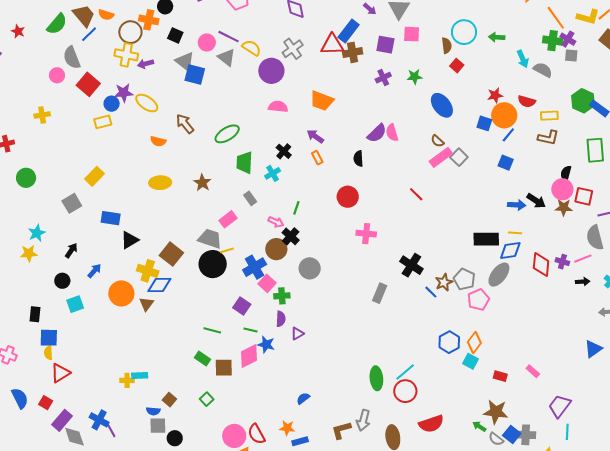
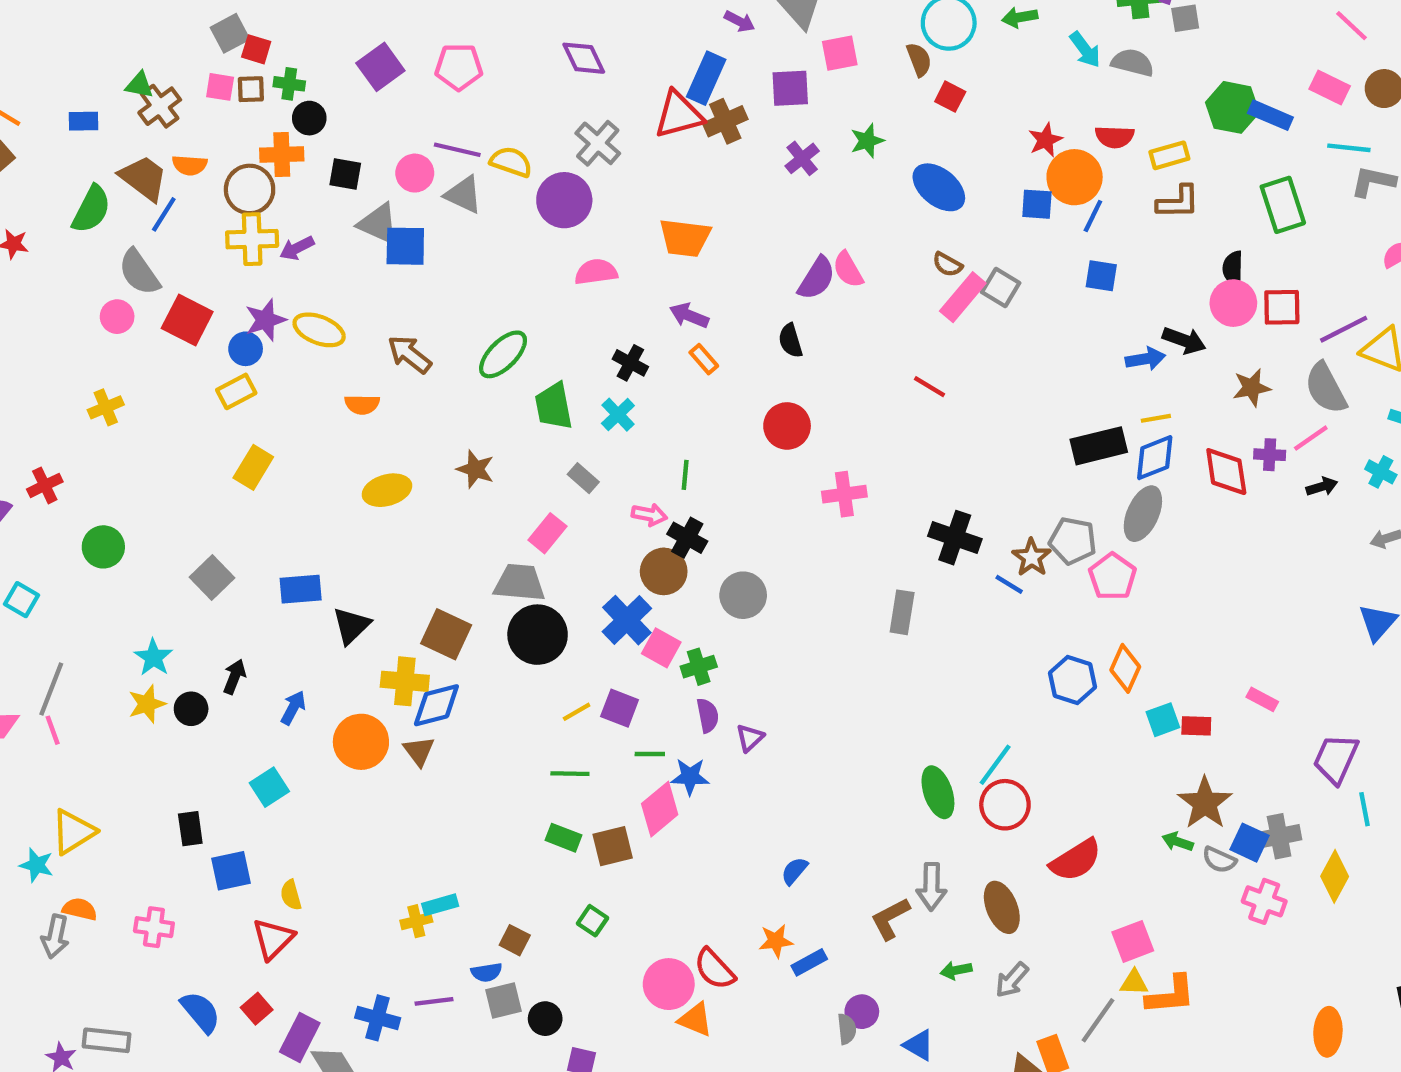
yellow rectangle: (94, 176) -> (253, 467), moved
brown star: (564, 207) -> (1252, 388), moved
yellow line: (227, 250) -> (577, 712), moved
black circle: (62, 281) -> (191, 709), moved
yellow semicircle: (48, 353) -> (291, 895), moved
cyan square: (470, 361) -> (1163, 720), moved, turned -35
red square: (46, 403) -> (257, 1009), turned 32
brown star: (496, 412) -> (1205, 803), turned -30
purple line: (110, 429) -> (434, 1001), moved, turned -54

